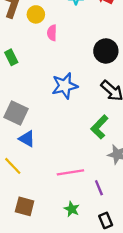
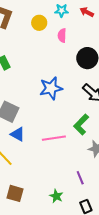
yellow circle: (36, 14) -> (39, 23), moved
pink semicircle: (52, 33) -> (62, 35), moved
pink line: (70, 172) -> (54, 138), moved

